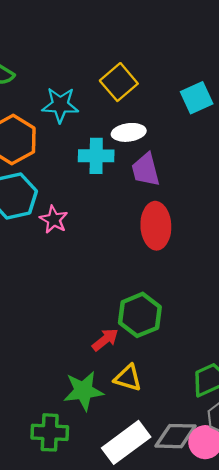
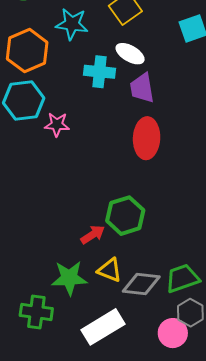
white ellipse: (129, 132) -> (130, 54), turned 32
pink star: (54, 220) -> (57, 125), turned -30
gray diamond: (176, 436) -> (141, 284), moved

